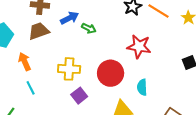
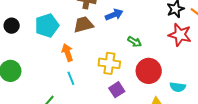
green arrow: (89, 28) -> (135, 42), moved
red star: (139, 46) -> (180, 35), moved
cyan semicircle: (142, 87) -> (178, 87), turned -84

